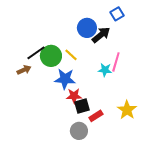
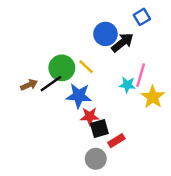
black line: (36, 53) -> (51, 84), moved
yellow star: (127, 110) -> (153, 97), moved

